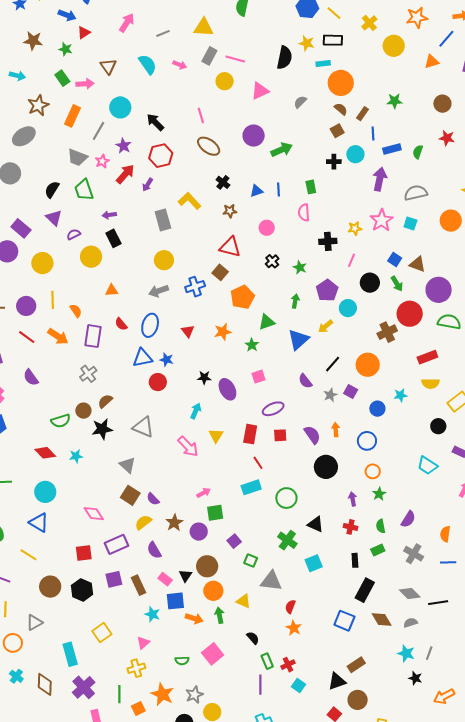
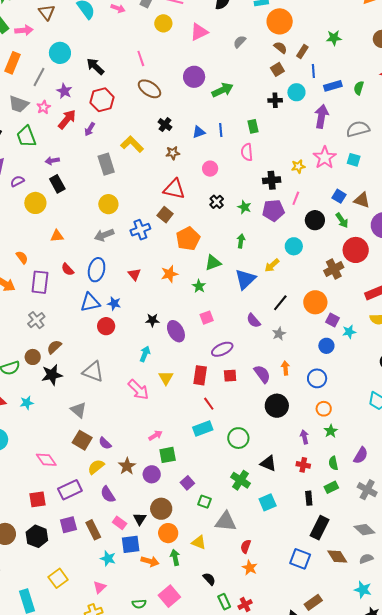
purple pentagon: (327, 290) -> (273, 210), moved, turned 30
purple square: (351, 392) -> (333, 320), moved

